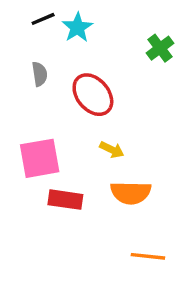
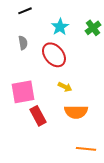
cyan star: (77, 28) -> (60, 27), moved
red rectangle: (65, 200) -> (38, 116), turned 54

